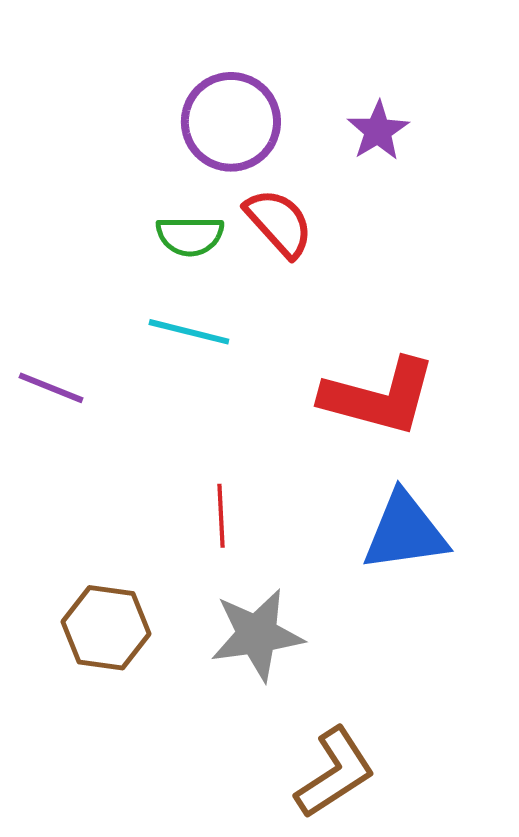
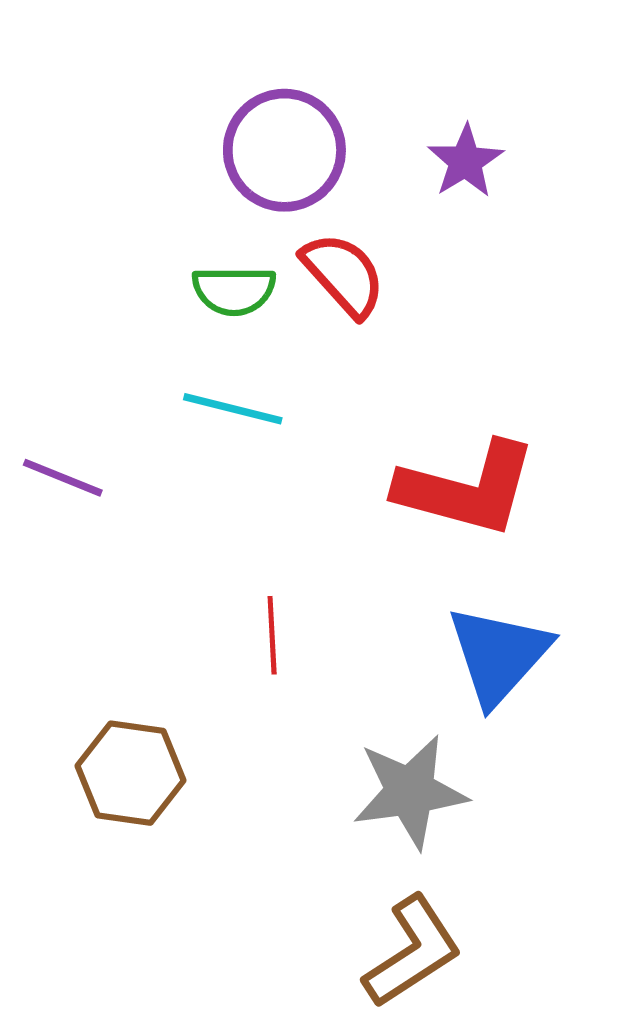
blue triangle: (405, 532) -> (499, 655), turned -40
gray star: (257, 635) -> (410, 792), moved

